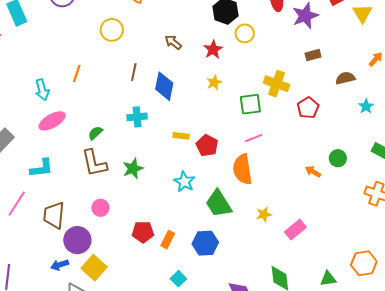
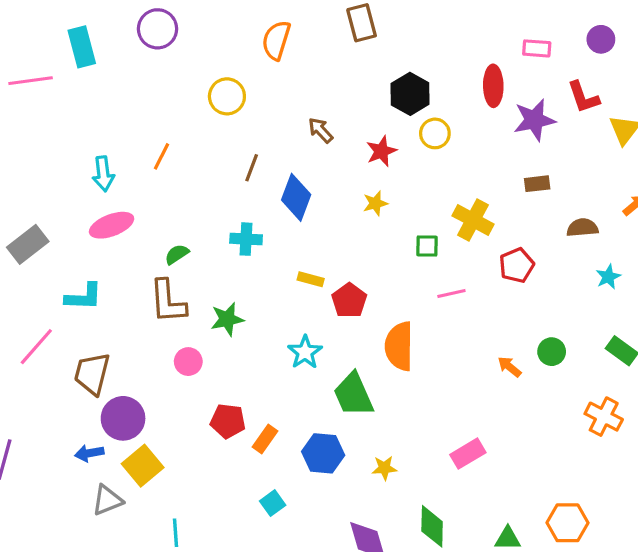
green square: (250, 104) -> (427, 246), size x0.7
pink line: (254, 138) -> (451, 294), moved
pink circle: (100, 208) -> (188, 362), moved
yellow star: (264, 214) -> (384, 468), moved

